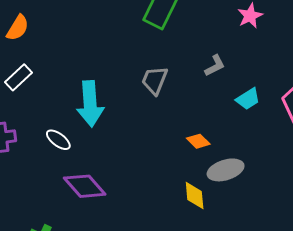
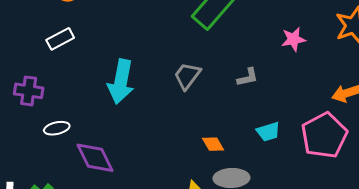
cyan trapezoid: (248, 99) -> (268, 132), moved
white ellipse: (58, 140) -> (57, 128), moved, turned -65

